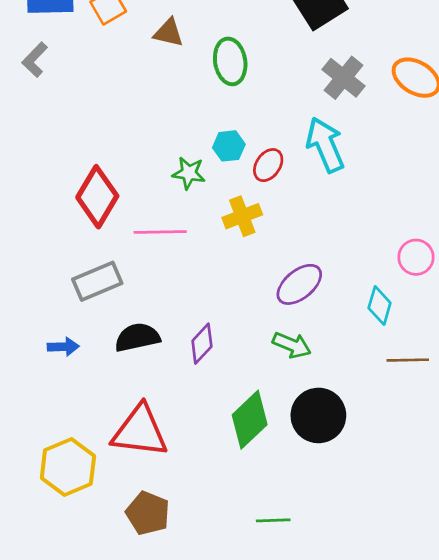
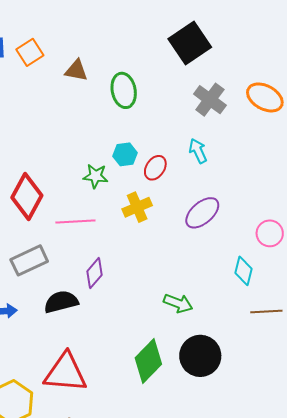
cyan arrow: (325, 145) -> (198, 151), size x0.6
purple ellipse: (299, 284) -> (202, 213), moved
purple diamond: (202, 344) -> (95, 273), moved

